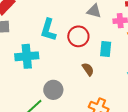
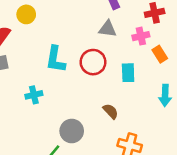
cyan cross: (27, 56) -> (34, 95), size x0.6
brown semicircle: (88, 69) -> (111, 111), moved

